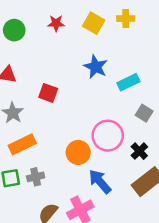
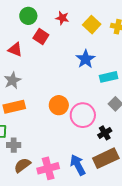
red square: (48, 93) -> (41, 37), moved
orange circle: (78, 152) -> (59, 105), moved
gray cross: (36, 177) -> (14, 145), moved
blue arrow: (100, 181) -> (78, 165), moved

